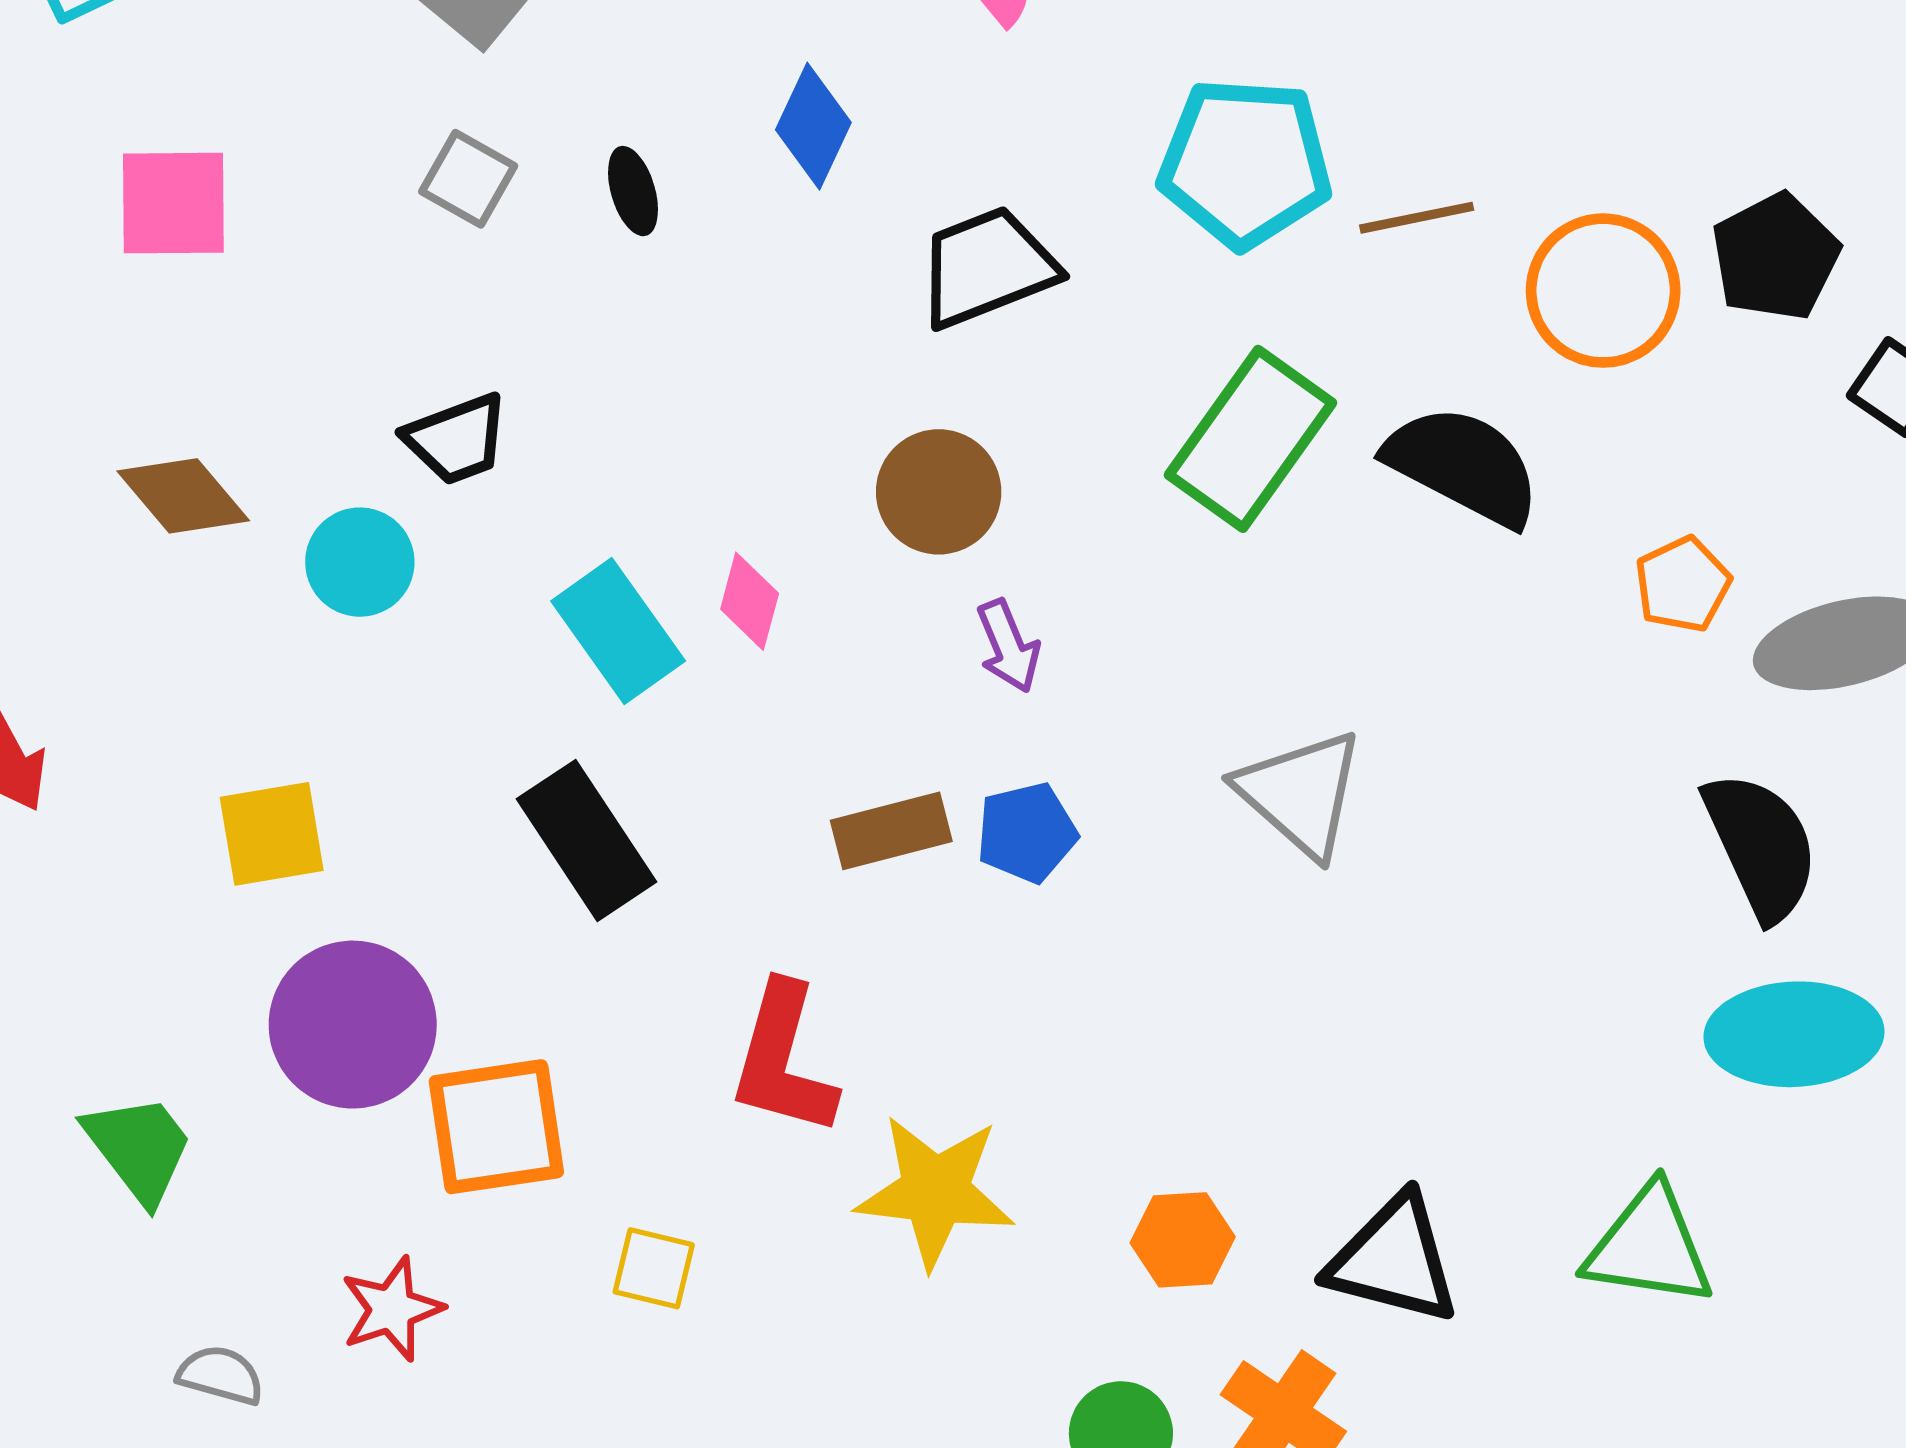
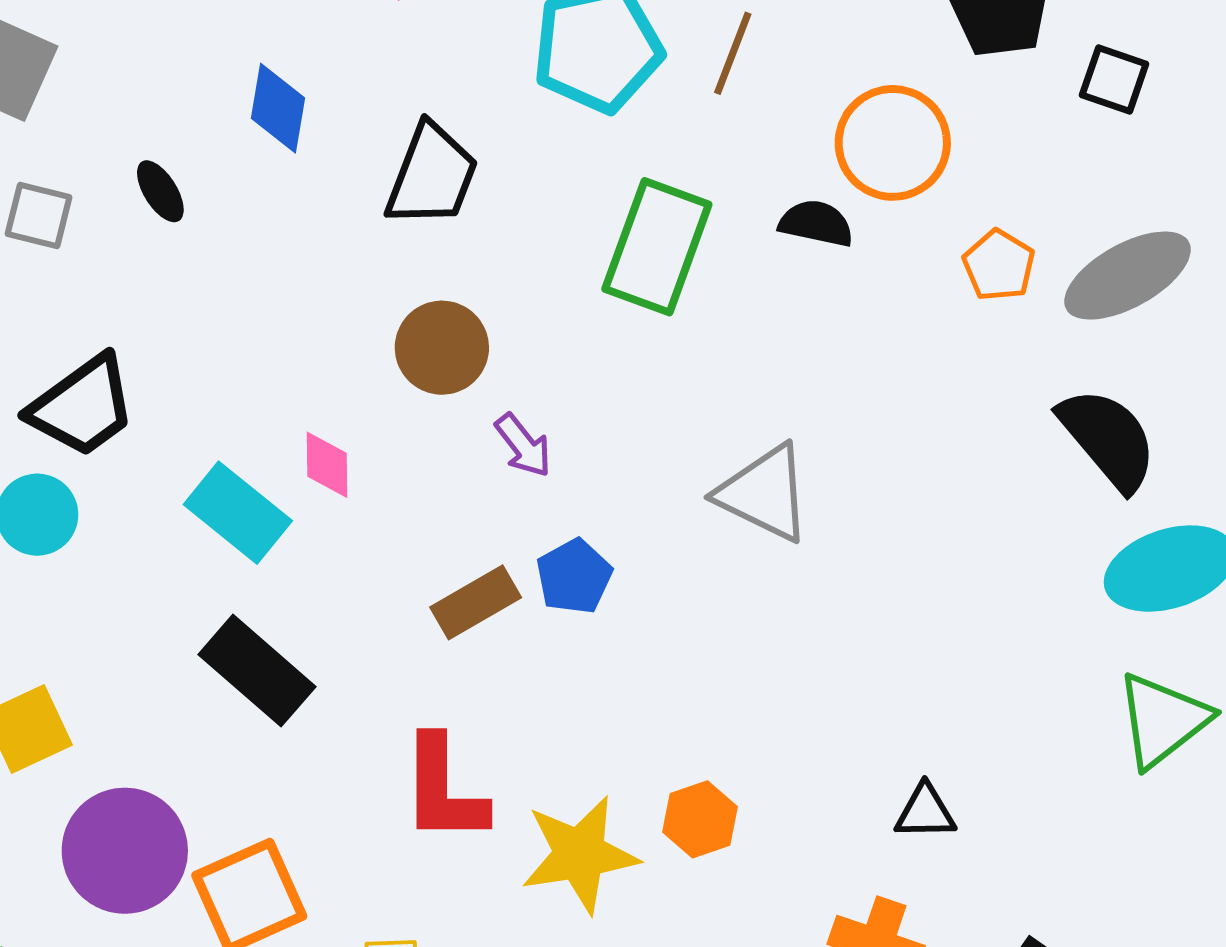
brown line: (1417, 218) -> (733, 53), turned -42
black trapezoid: (987, 267) -> (432, 175), turned 148
orange circle: (1603, 291) -> (893, 143), moved
black trapezoid: (457, 439) -> (83, 406), size x1.4
black semicircle: (1463, 466) -> (816, 223), size x0.6
orange hexagon: (1183, 1240) -> (700, 819), moved
green triangle: (1649, 1246) -> (1163, 720), moved, turned -31
black triangle: (1394, 1260) -> (925, 812), size x0.6

